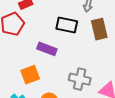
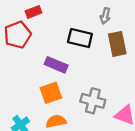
orange square: (30, 75) -> (51, 93), moved

